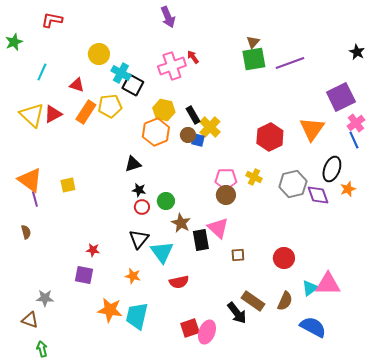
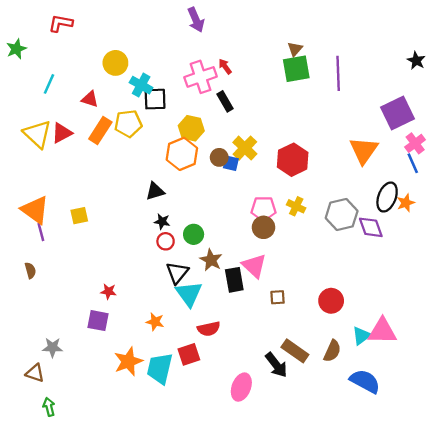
purple line: (290, 63) -> (338, 73), turned -72
black square: (133, 85) -> (155, 99), turned -30
black rectangle: (193, 115) -> (225, 101), moved
red hexagon: (270, 137) -> (293, 160), moved
orange star: (348, 189) -> (406, 203), moved
black triangle: (139, 239) -> (177, 273), moved
orange star: (110, 310) -> (128, 361), turned -30
red square: (190, 328) -> (189, 354), moved

